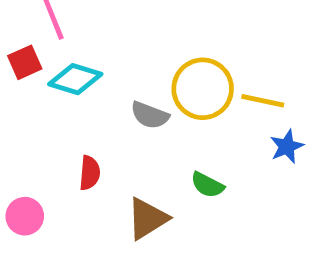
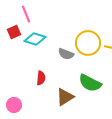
green semicircle: (207, 185) -> (90, 83), size x1.6
pink circle: (25, 216) -> (14, 105), moved

